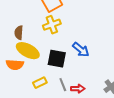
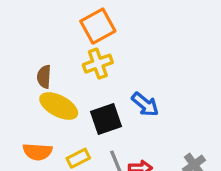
black square: (57, 59) -> (106, 119), turned -30
orange semicircle: (15, 65) -> (38, 152), moved

